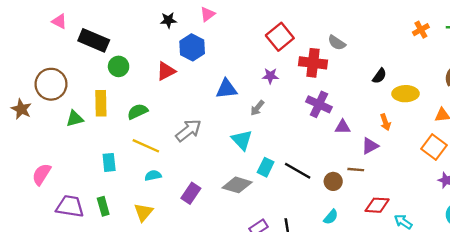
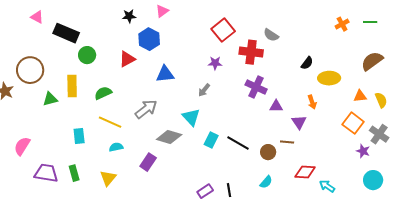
blue triangle: (226, 89) -> (165, 74), moved
purple triangle: (370, 146) -> (299, 122), turned -35
gray diamond: (237, 185) -> (169, 137), moved

